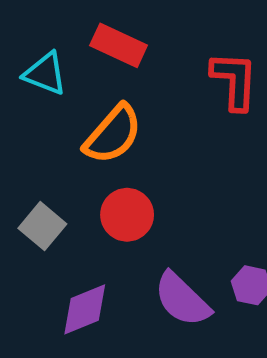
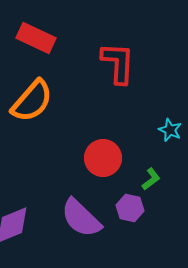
red circle: (127, 215) -> (103, 158), moved

